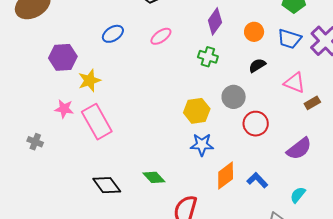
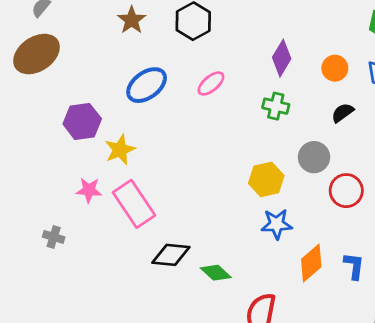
blue ellipse: (113, 34) -> (147, 85), size x1.4
blue L-shape: (257, 180) -> (354, 266), turned 55
black diamond: (107, 185) -> (171, 255), moved, turned -44

